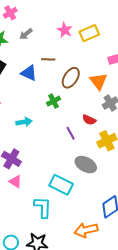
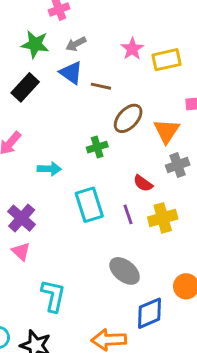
blue triangle: (29, 73) -> (71, 73), moved
purple line: (71, 133) -> (128, 214), moved
gray ellipse: (86, 165) -> (125, 271), moved
cyan rectangle: (61, 185) -> (89, 205), moved, turned 35

